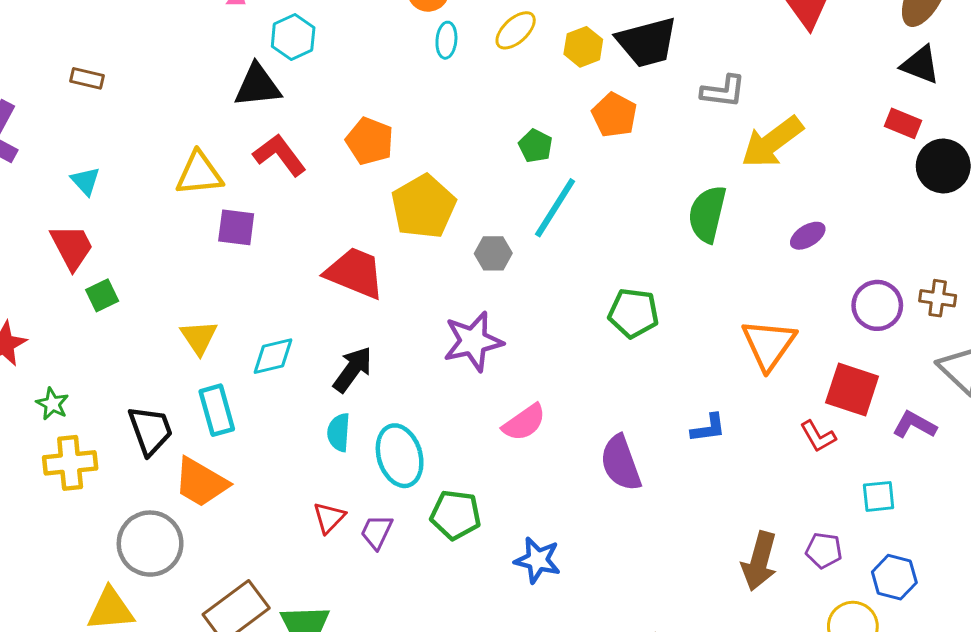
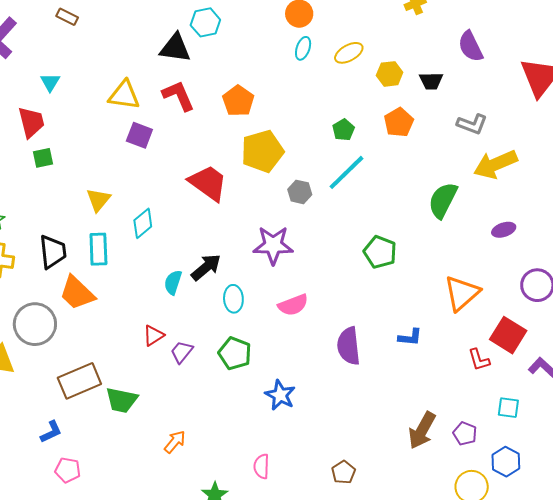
black trapezoid: (647, 42) -> (431, 81), size x0.6
cyan diamond: (273, 356) -> (143, 223), turned -40
black arrow: (353, 370) -> (206, 267), moved
cyan ellipse: (400, 456) -> (233, 299), moved, size x0.7

